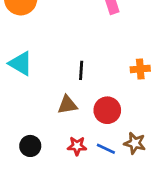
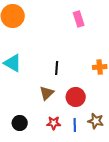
brown triangle: (67, 105) -> (47, 93), turned -35
blue line: (106, 149) -> (75, 125), turned 64

